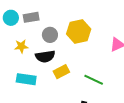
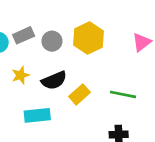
gray circle: (50, 35) -> (52, 41), moved

